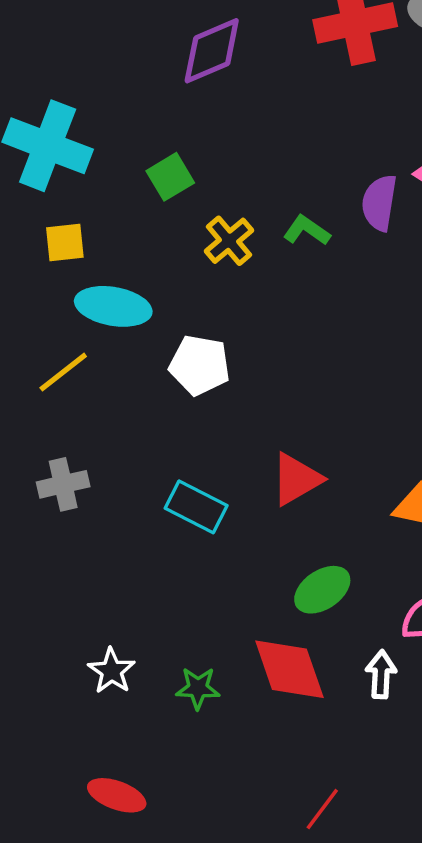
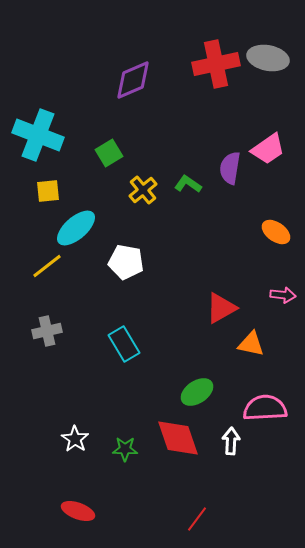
cyan ellipse: (113, 306) -> (76, 228), turned -51
red triangle: (296, 479) -> (221, 308), moved
cyan rectangle: (196, 507) -> (124, 344), turned 32

